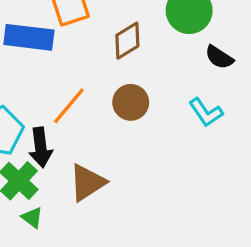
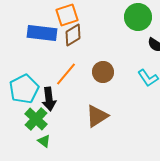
brown diamond: (127, 41) -> (73, 35), moved
brown triangle: (87, 182) -> (97, 116), moved

